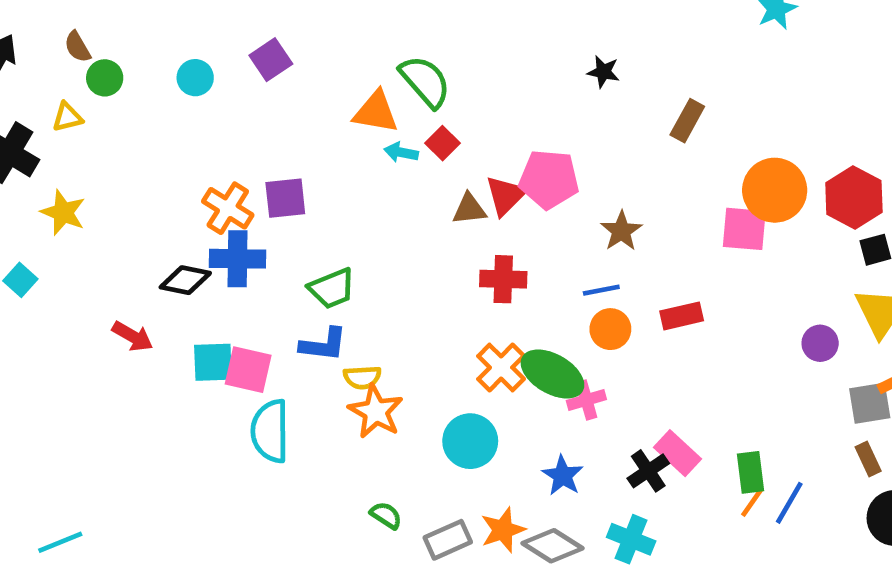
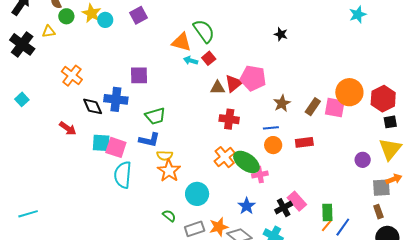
brown rectangle: (687, 121) -> (313, 107), moved
orange cross: (228, 208) -> (72, 76), moved
yellow star: (63, 212) -> (92, 13), moved
black diamond: (185, 280) -> (93, 106), turned 50
cyan circle: (470, 441) -> (197, 194), moved

